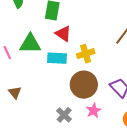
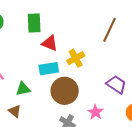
green triangle: (30, 44) -> (23, 89), moved, size x0.7
brown circle: (84, 85) -> (65, 91), moved

